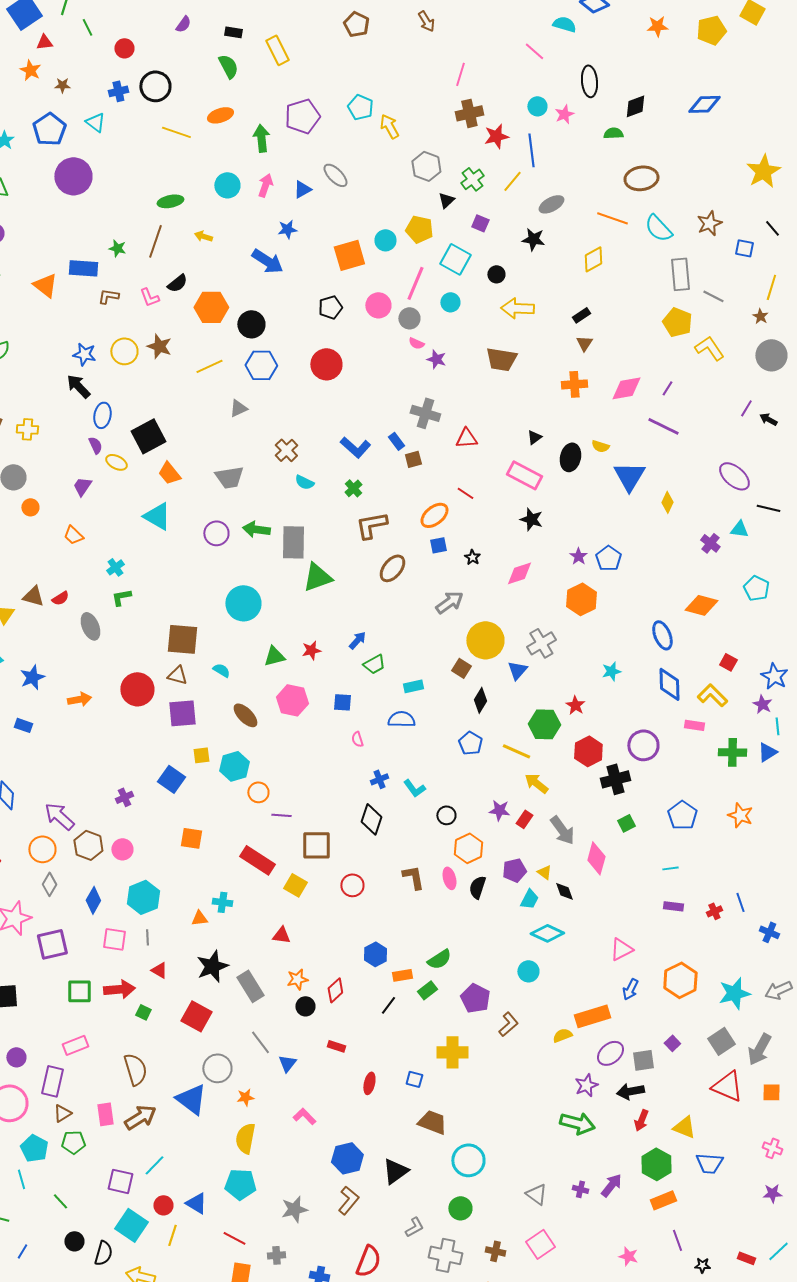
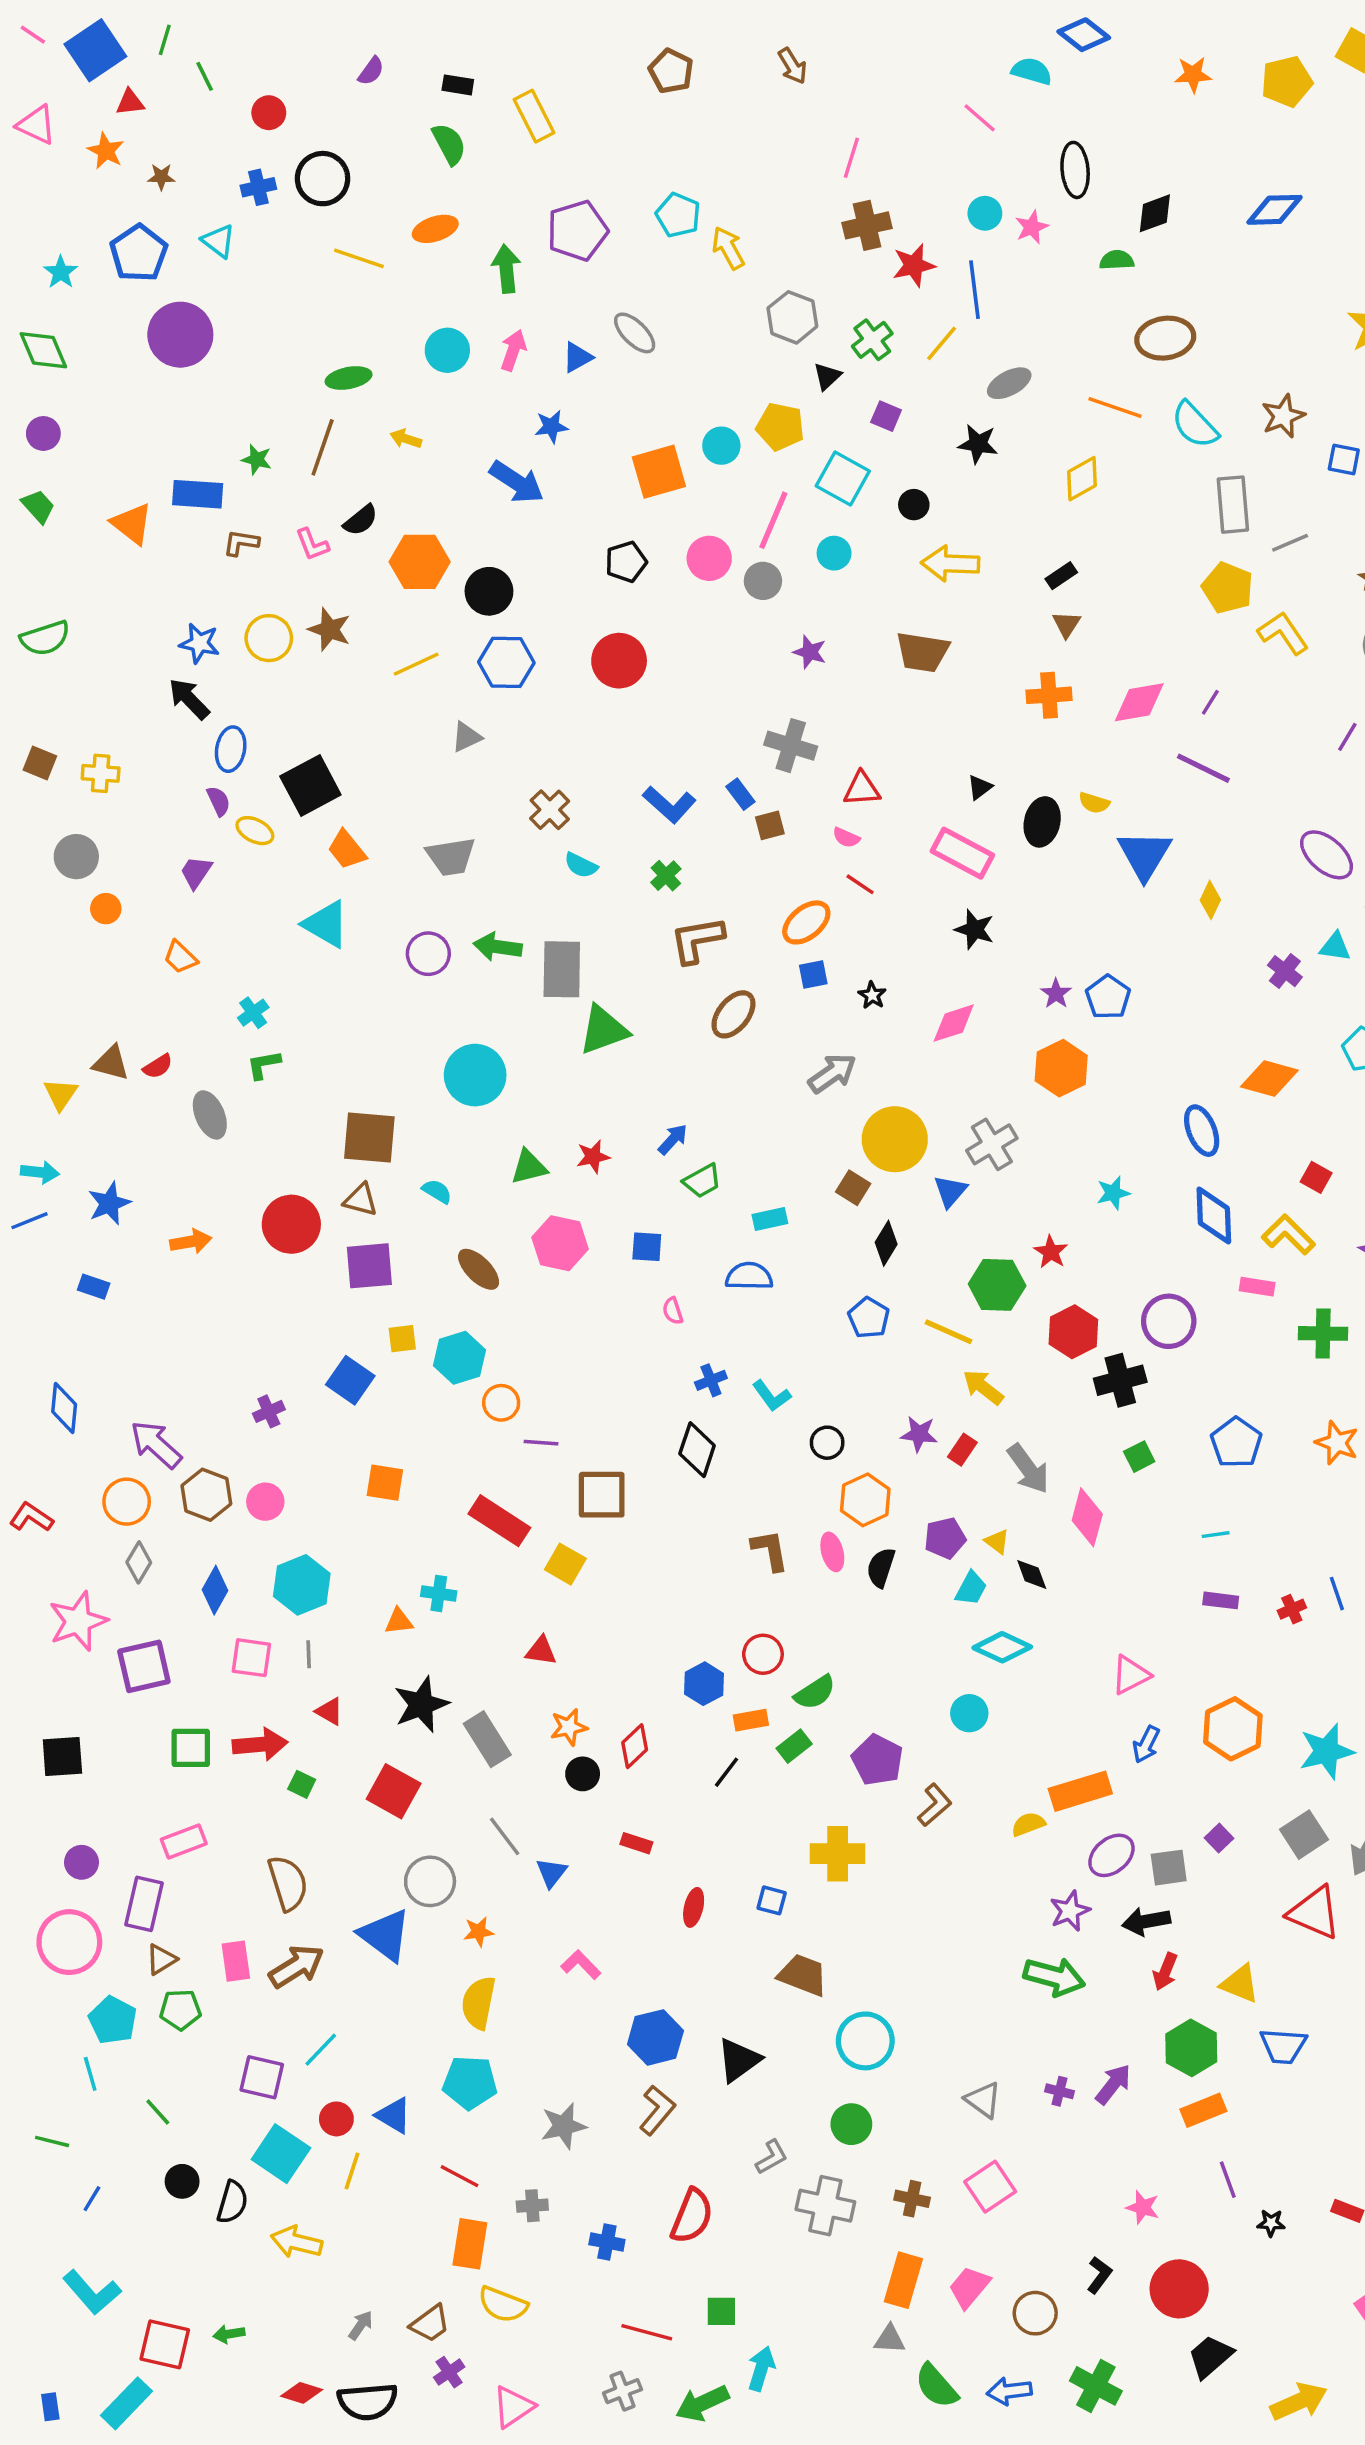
gray line: (713, 296) -> (1290, 543), turned -50
pink semicircle: (416, 343) -> (846, 838), moved
red circle: (352, 885) -> (763, 1654), moved

